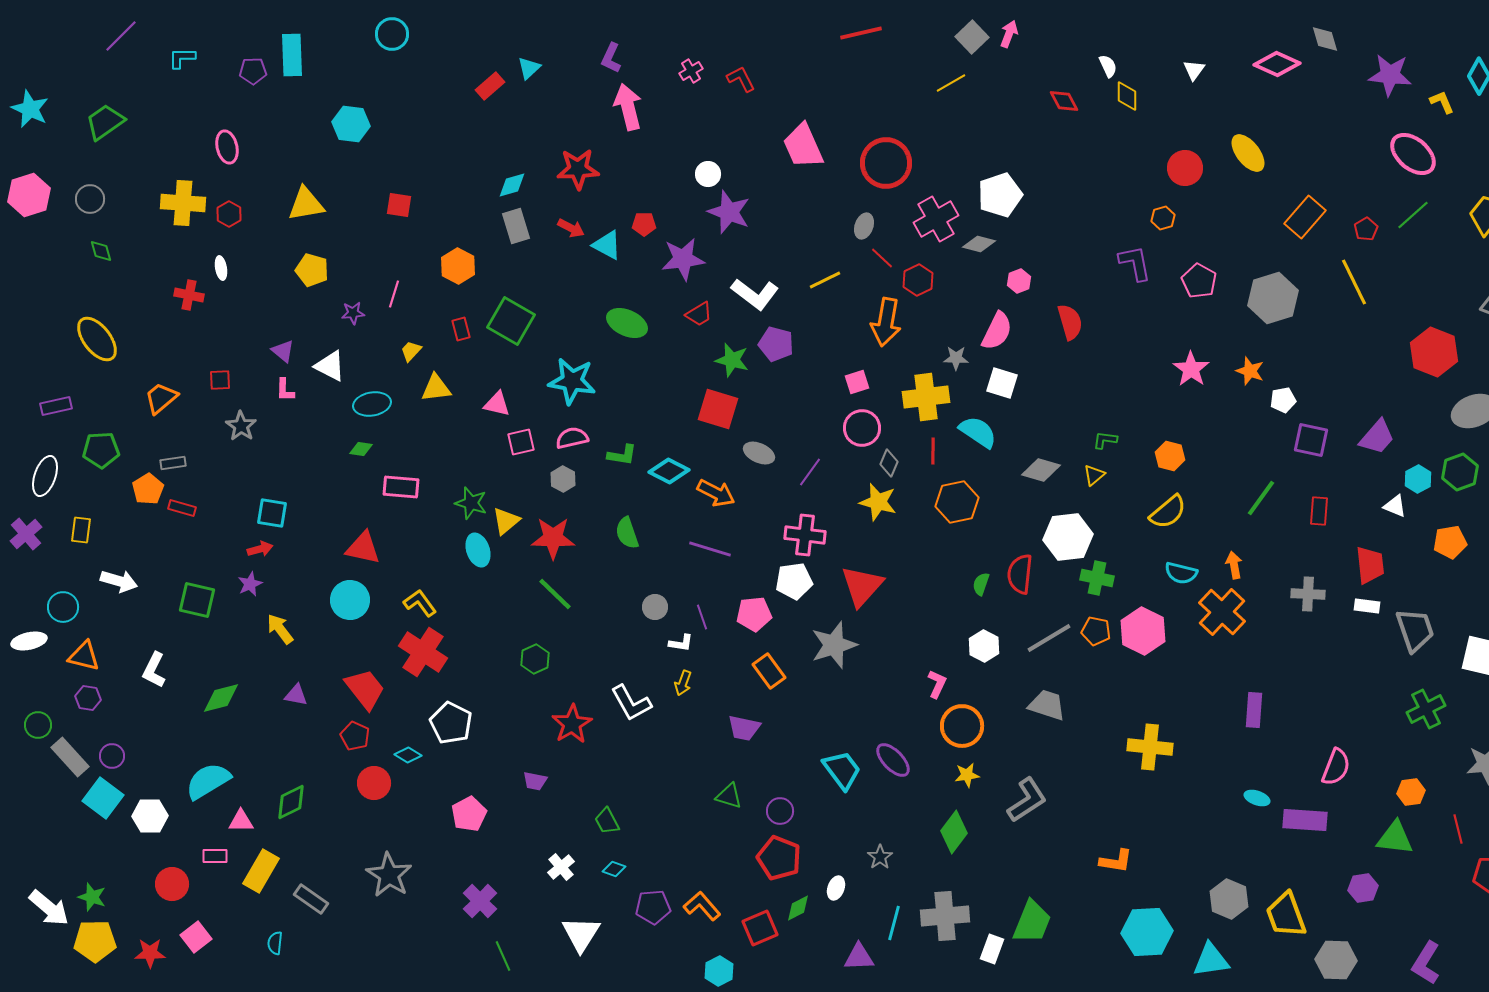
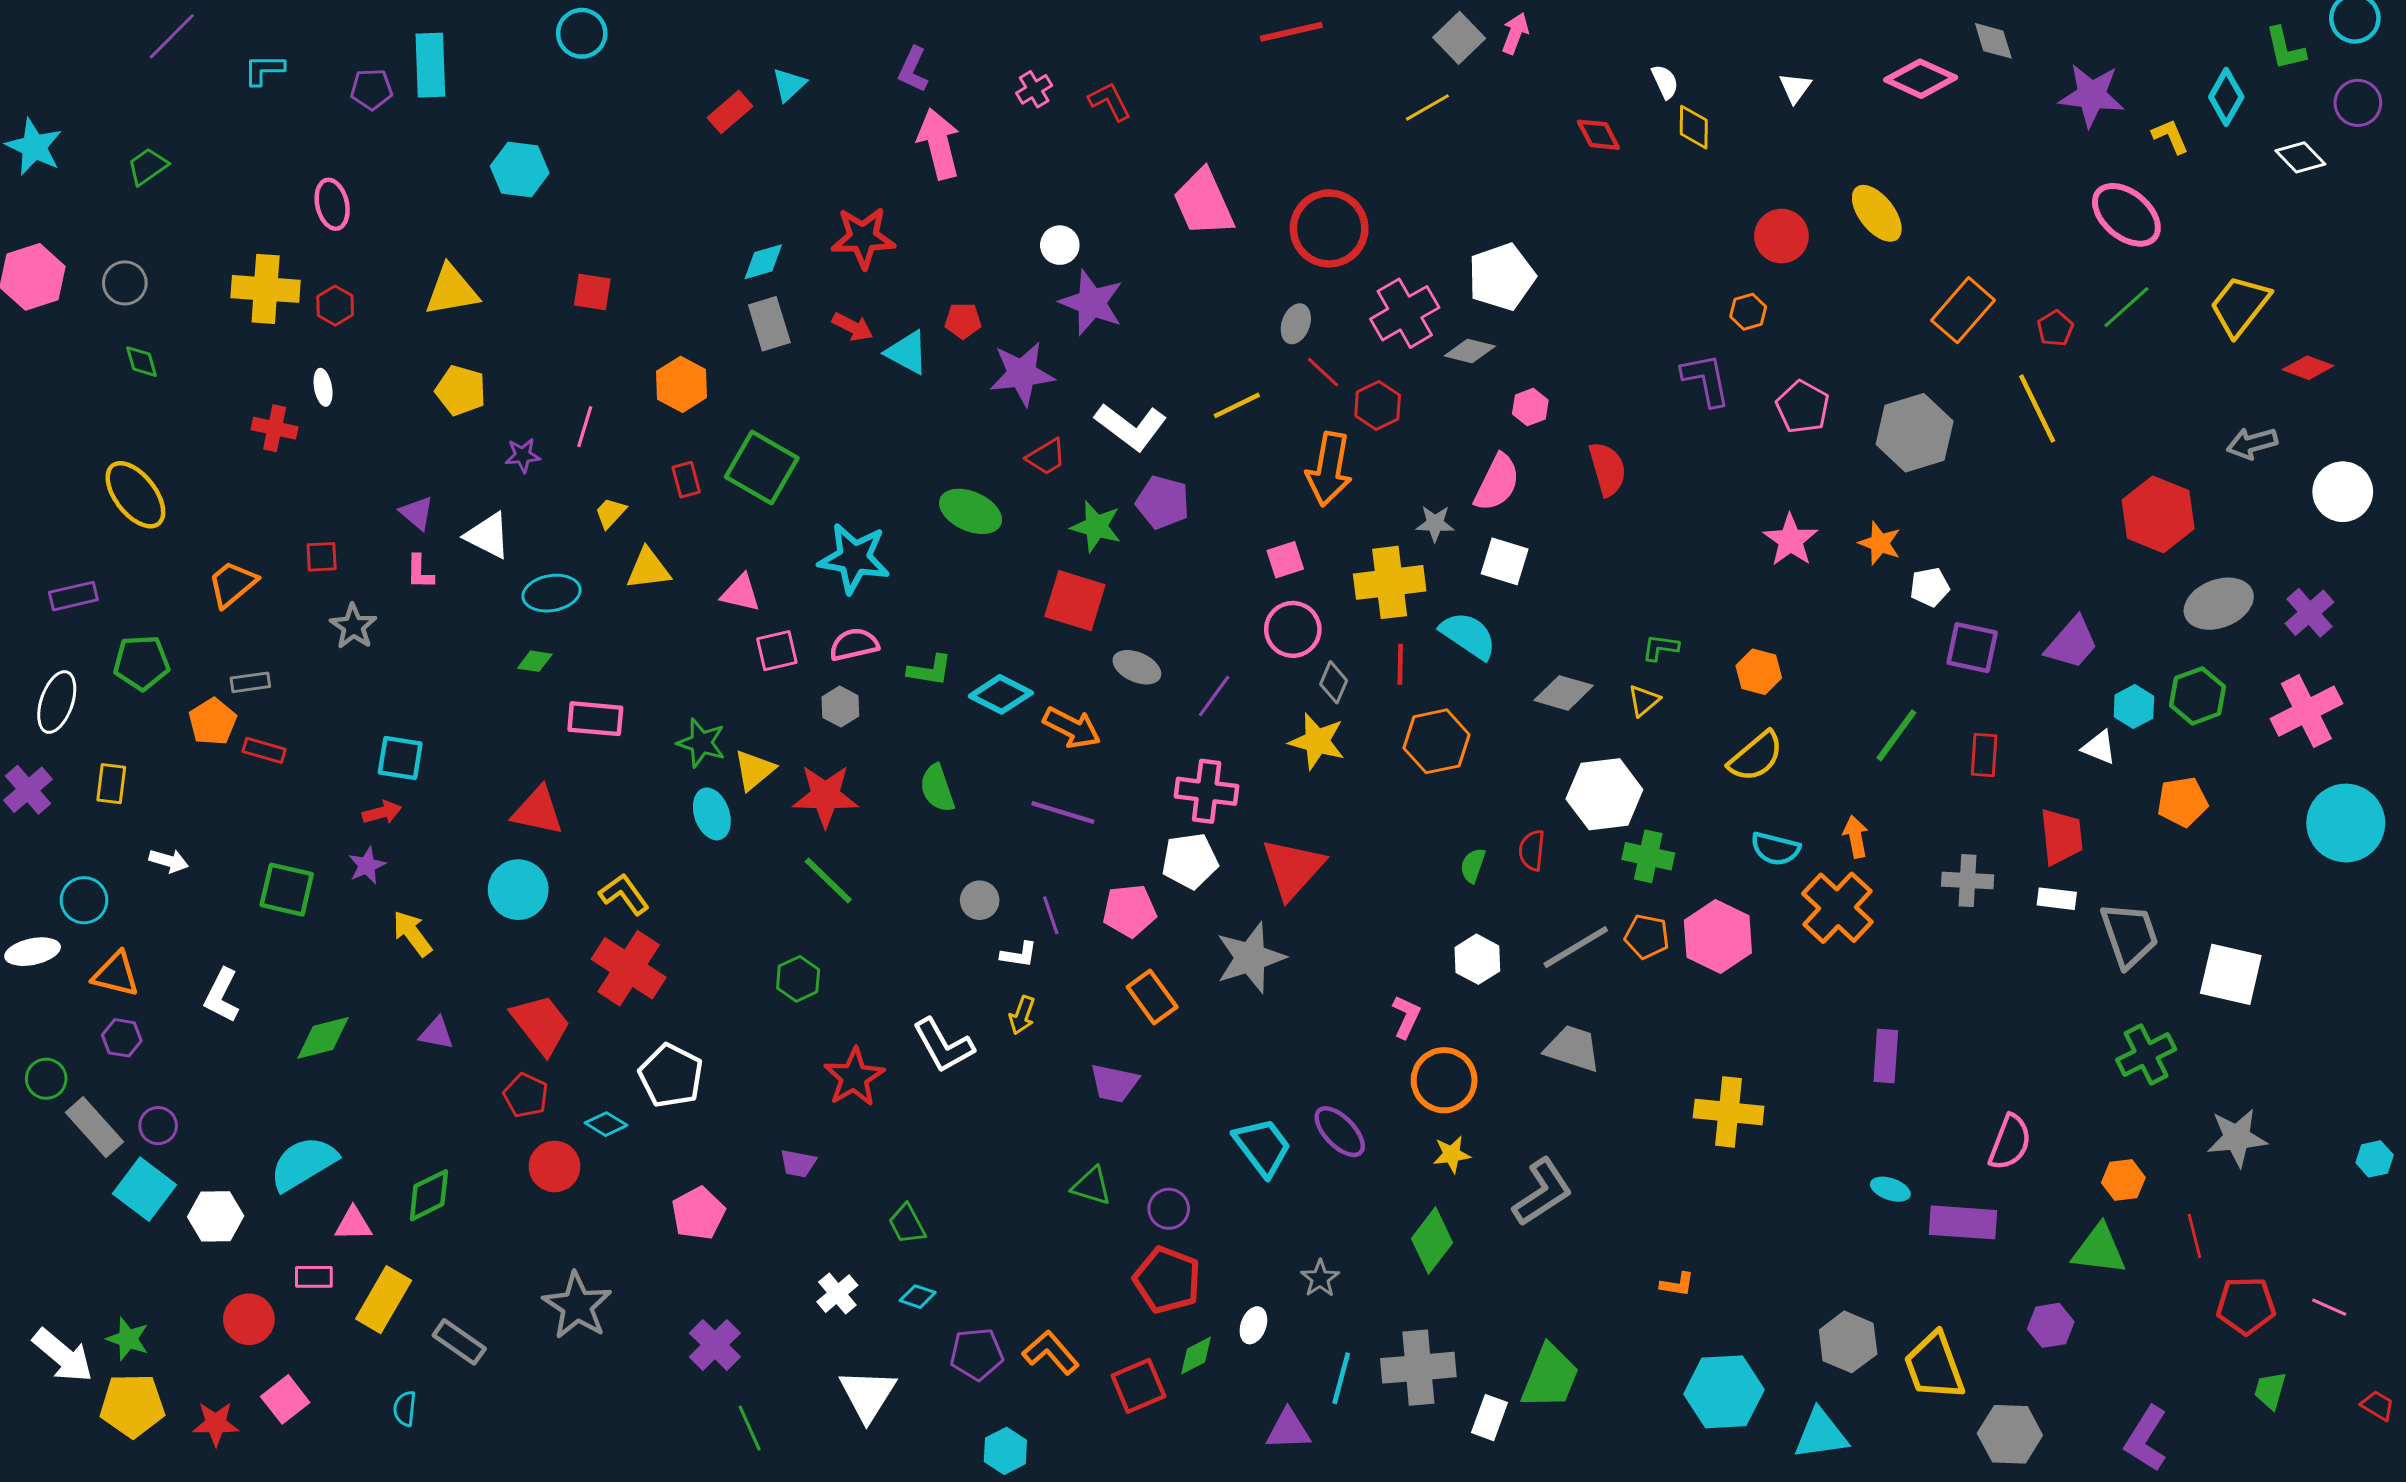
green trapezoid: (105, 122) -> (148, 166), size x0.7
green ellipse: (627, 323) -> (971, 511), moved
red semicircle: (1020, 574) -> (1532, 850), size x0.7
white arrow: (119, 581) -> (169, 861), size x0.7
orange L-shape: (1116, 861) -> (1677, 1284), size x0.7
cyan hexagon: (719, 971) -> (1005, 1451), moved

